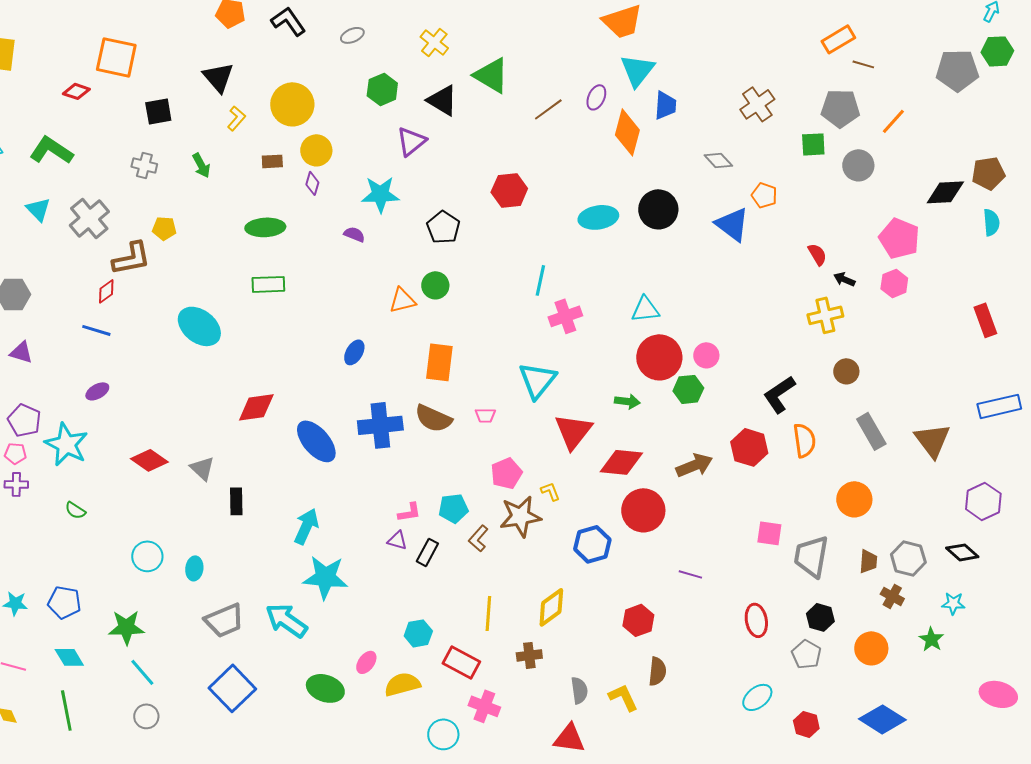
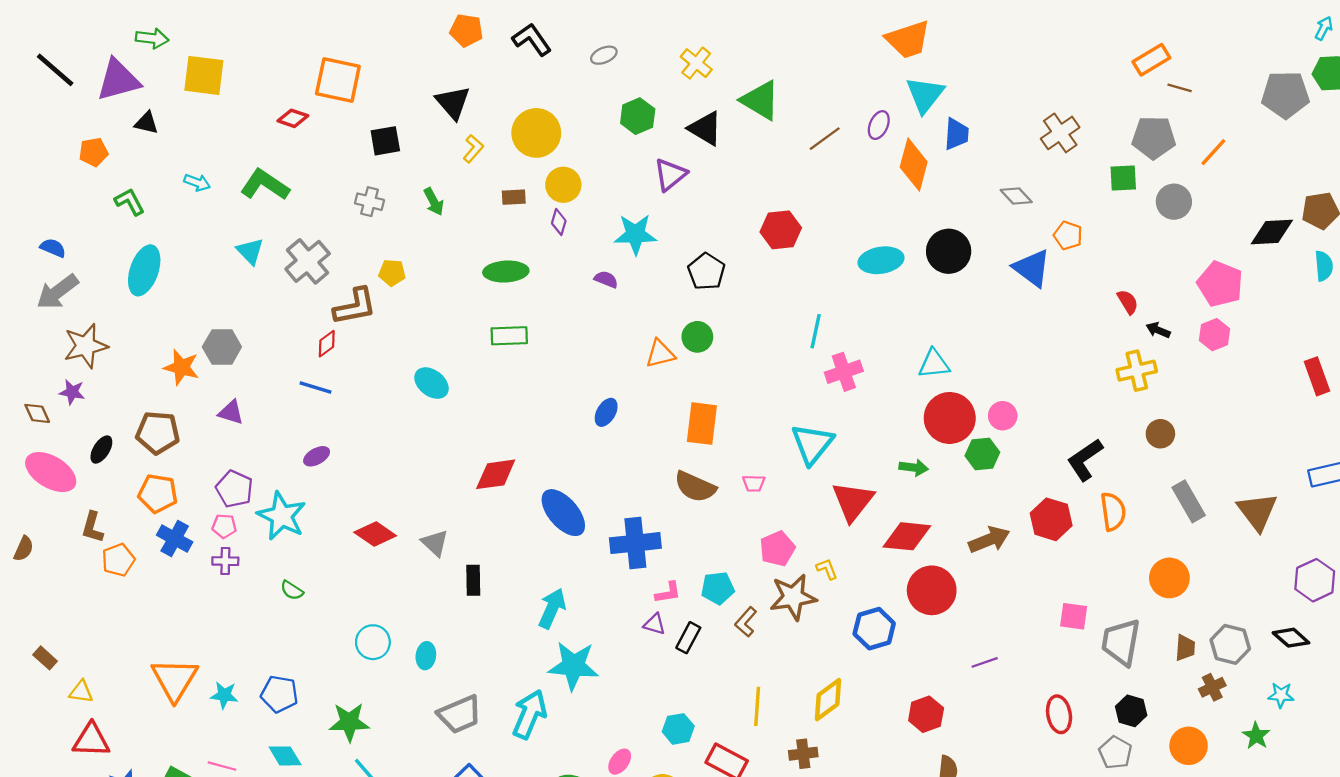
cyan ellipse: (199, 326) -> (431, 383), size x0.7
blue cross: (380, 425) -> (635, 543), moved
purple line: (690, 574) -> (985, 662), turned -35
brown cross: (892, 596) -> (1212, 687), turned 35
cyan arrow: (286, 620) -> (530, 714), turned 78

